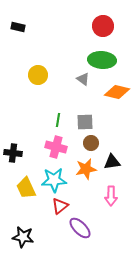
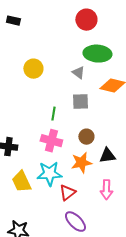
red circle: (103, 26) -> (86, 20), moved
gray square: (85, 122) -> (80, 102), moved
red triangle: (60, 206) -> (67, 193), moved

